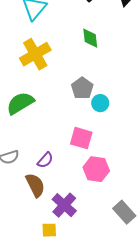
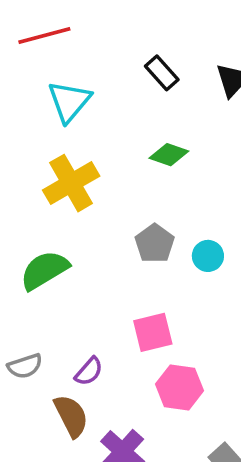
green diamond: (90, 38) -> (169, 155), turned -65
cyan circle: (100, 103) -> (208, 256), moved
pink square: (81, 138) -> (153, 332), turned -30

